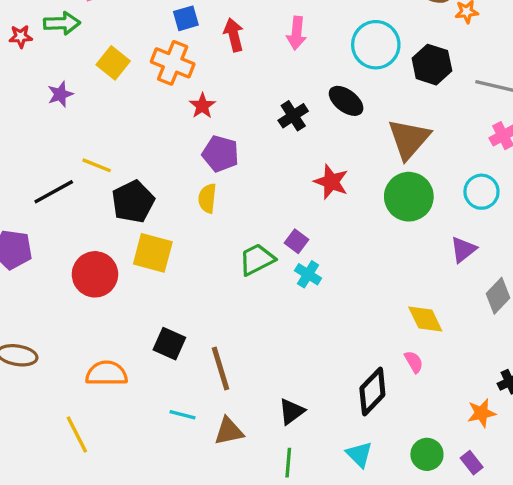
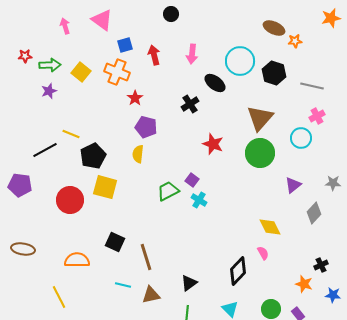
green arrow: (62, 23) -> (50, 65), moved
black ellipse: (346, 101) -> (215, 83), moved
cyan circle: (481, 192) -> (301, 138), moved
orange star: (481, 413) -> (304, 284), turned 30

